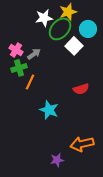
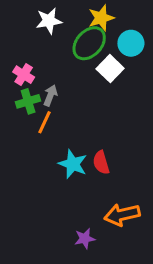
white star: (44, 18) -> (49, 21), moved
gray arrow: (34, 54) -> (50, 95), moved, turned -32
red semicircle: (81, 89) -> (101, 163), moved, turned 91

